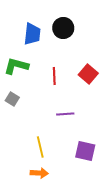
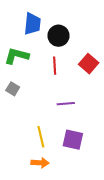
black circle: (63, 28) -> (59, 36), moved
purple square: (85, 151) -> (73, 140), moved

